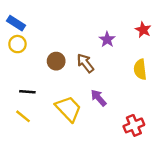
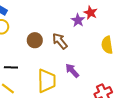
red star: (143, 30) -> (91, 13), moved
yellow trapezoid: (68, 109) -> (47, 81), turned 45

